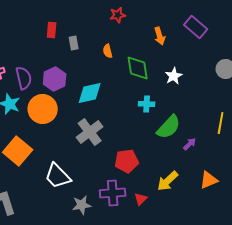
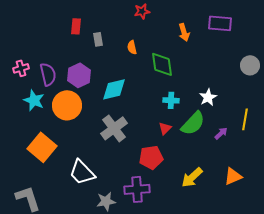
purple rectangle: (196, 27) -> (220, 23), turned -35
white star: (174, 76) -> (208, 97), moved
purple arrow: (190, 144) -> (221, 133), moved
red triangle: (141, 199) -> (165, 128), moved

